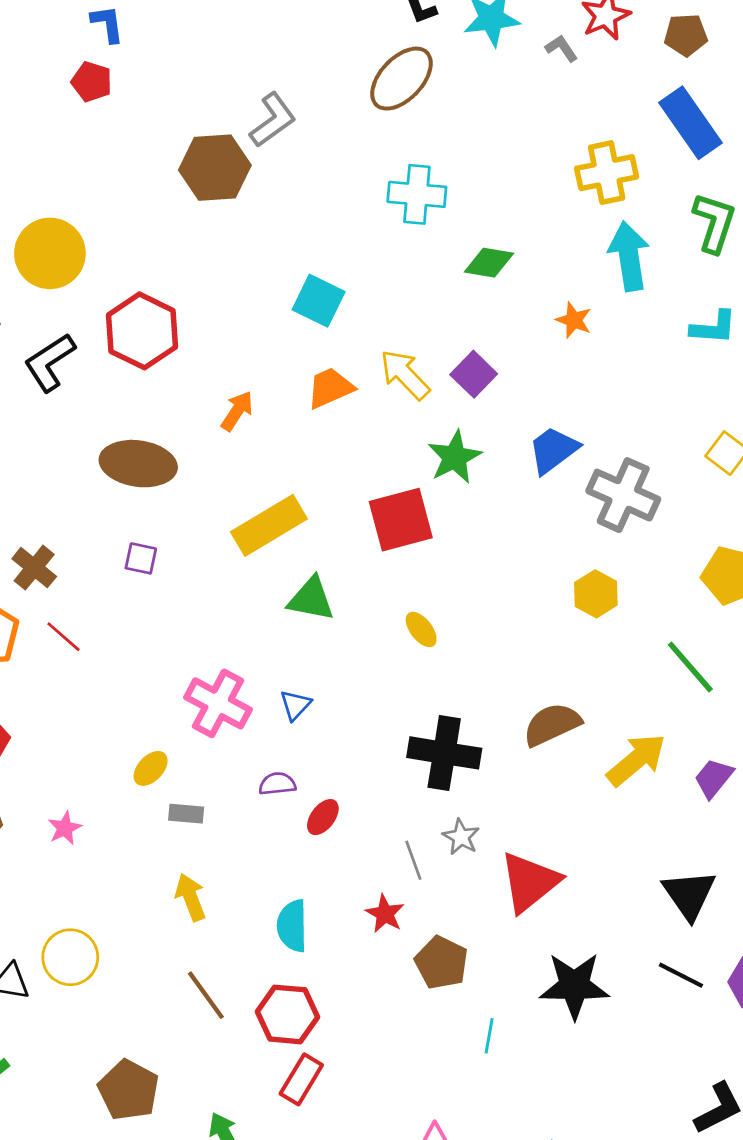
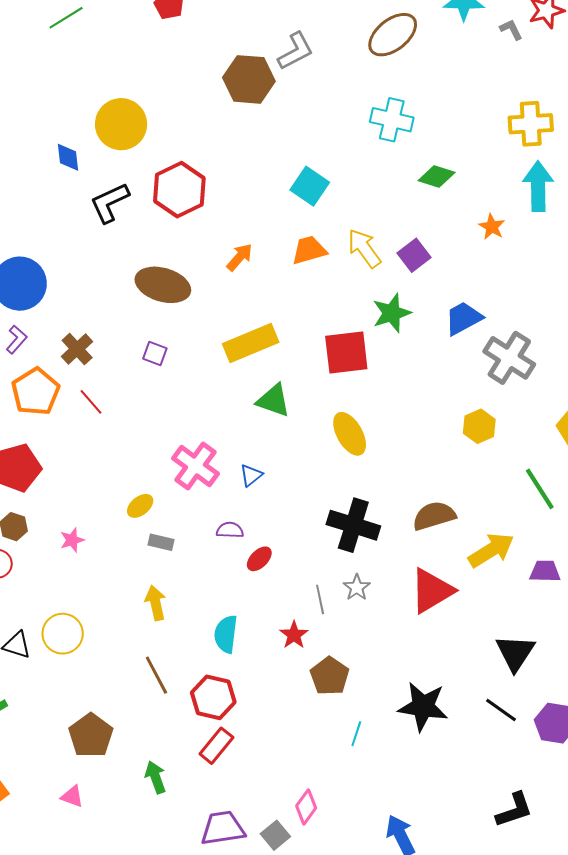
yellow ellipse: (421, 629) -> (350, 434), size x1.6
purple trapezoid: (714, 778) -> (545, 571), turned 44
red triangle: (530, 882) -> (432, 591), moved

